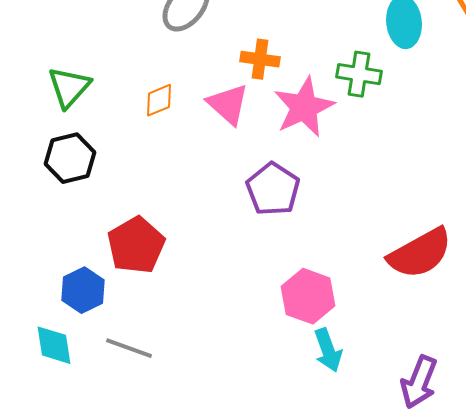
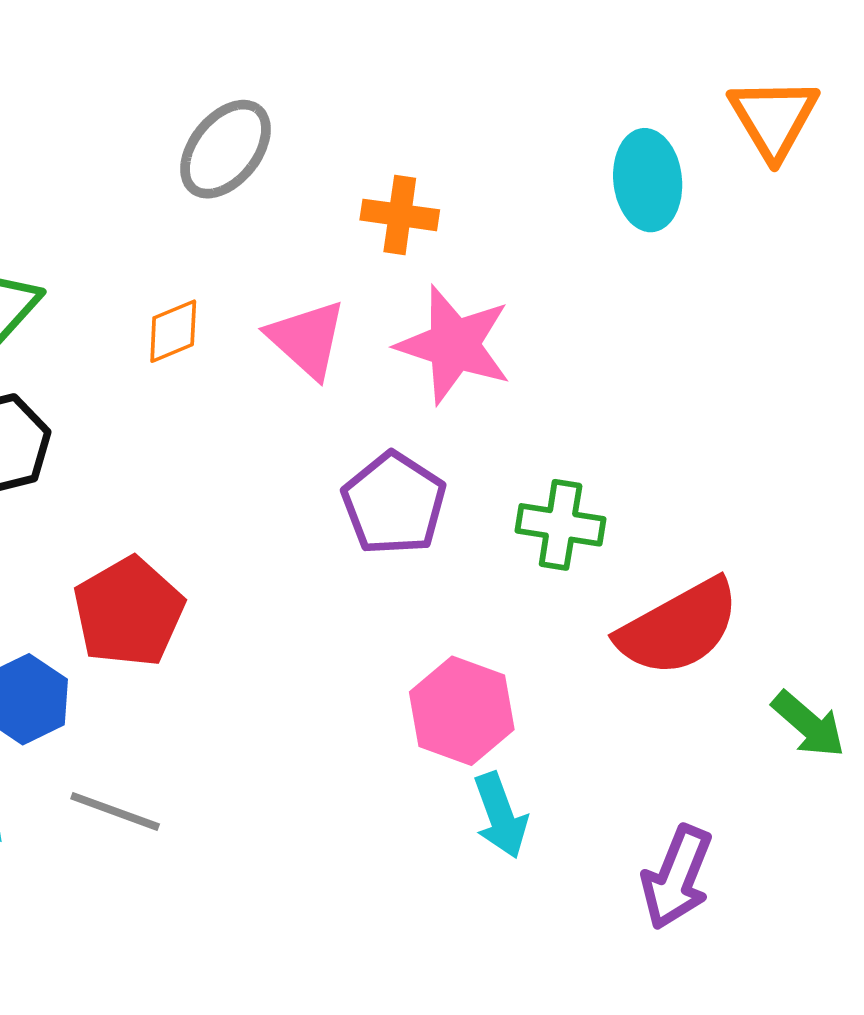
orange cross: (260, 59) -> (400, 215), moved
green cross: (359, 74) -> (561, 525), moved
pink star: (304, 107) -> (454, 345), turned -30

